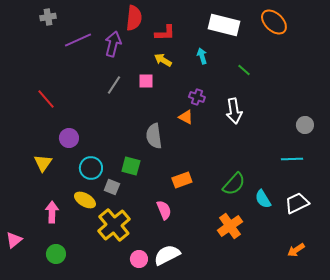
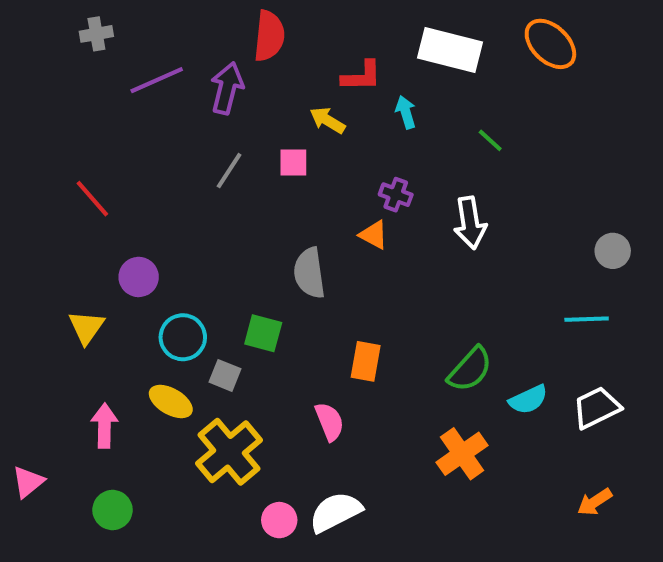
red L-shape: (165, 33) -> (362, 76), moved
orange rectangle: (182, 180) -> (366, 361), turned -60
cyan semicircle: (263, 199) -> (528, 400), turned -84

